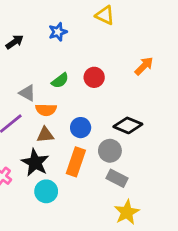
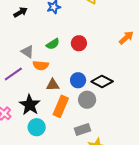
orange arrow: (144, 66) -> (126, 38), moved
blue circle: (81, 128) -> (78, 80), moved
brown triangle: (45, 135) -> (53, 85), moved
gray rectangle: (117, 178) -> (83, 130), moved, turned -49

